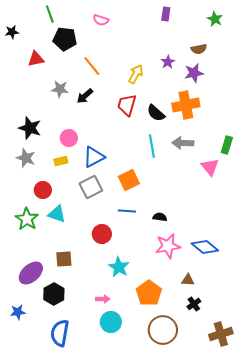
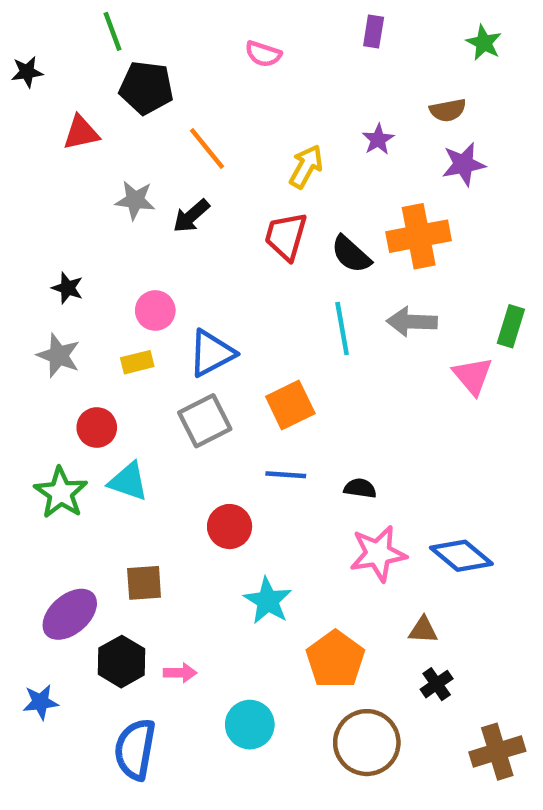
pink semicircle: (101, 20) -> (263, 54), moved
purple star: (194, 73) -> (464, 164), moved
black star: (30, 128) -> (68, 288), size x0.6
pink arrow: (103, 299) -> (180, 673), moved

